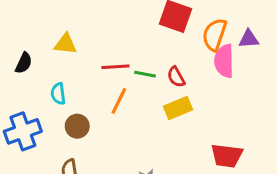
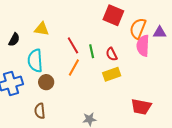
red line: (115, 67) -> (73, 45), turned 60
green line: (145, 74) -> (92, 51), turned 64
cyan semicircle: (58, 94) -> (35, 61), size x1.6

